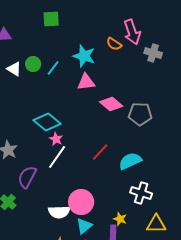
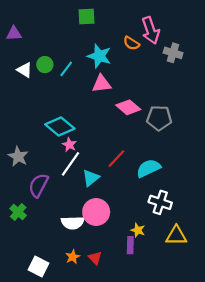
green square: (51, 19) -> (87, 17), moved
cyan triangle: (84, 226) -> (91, 178), moved

